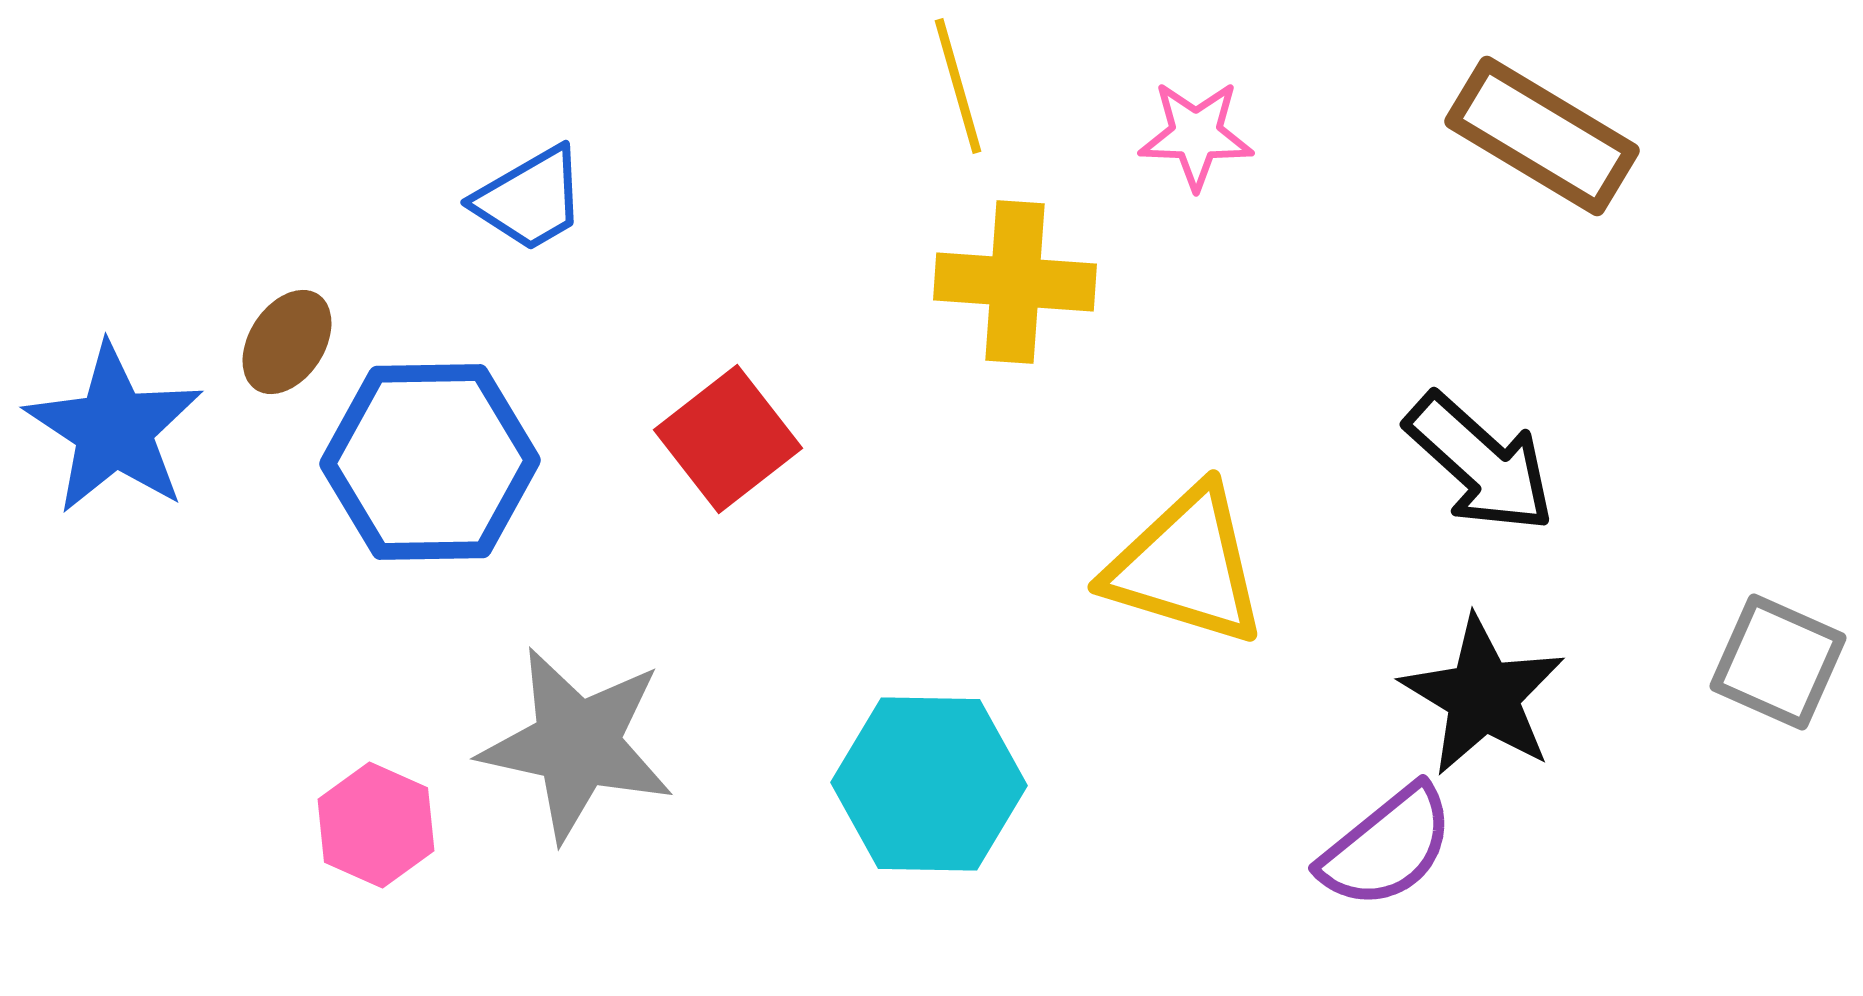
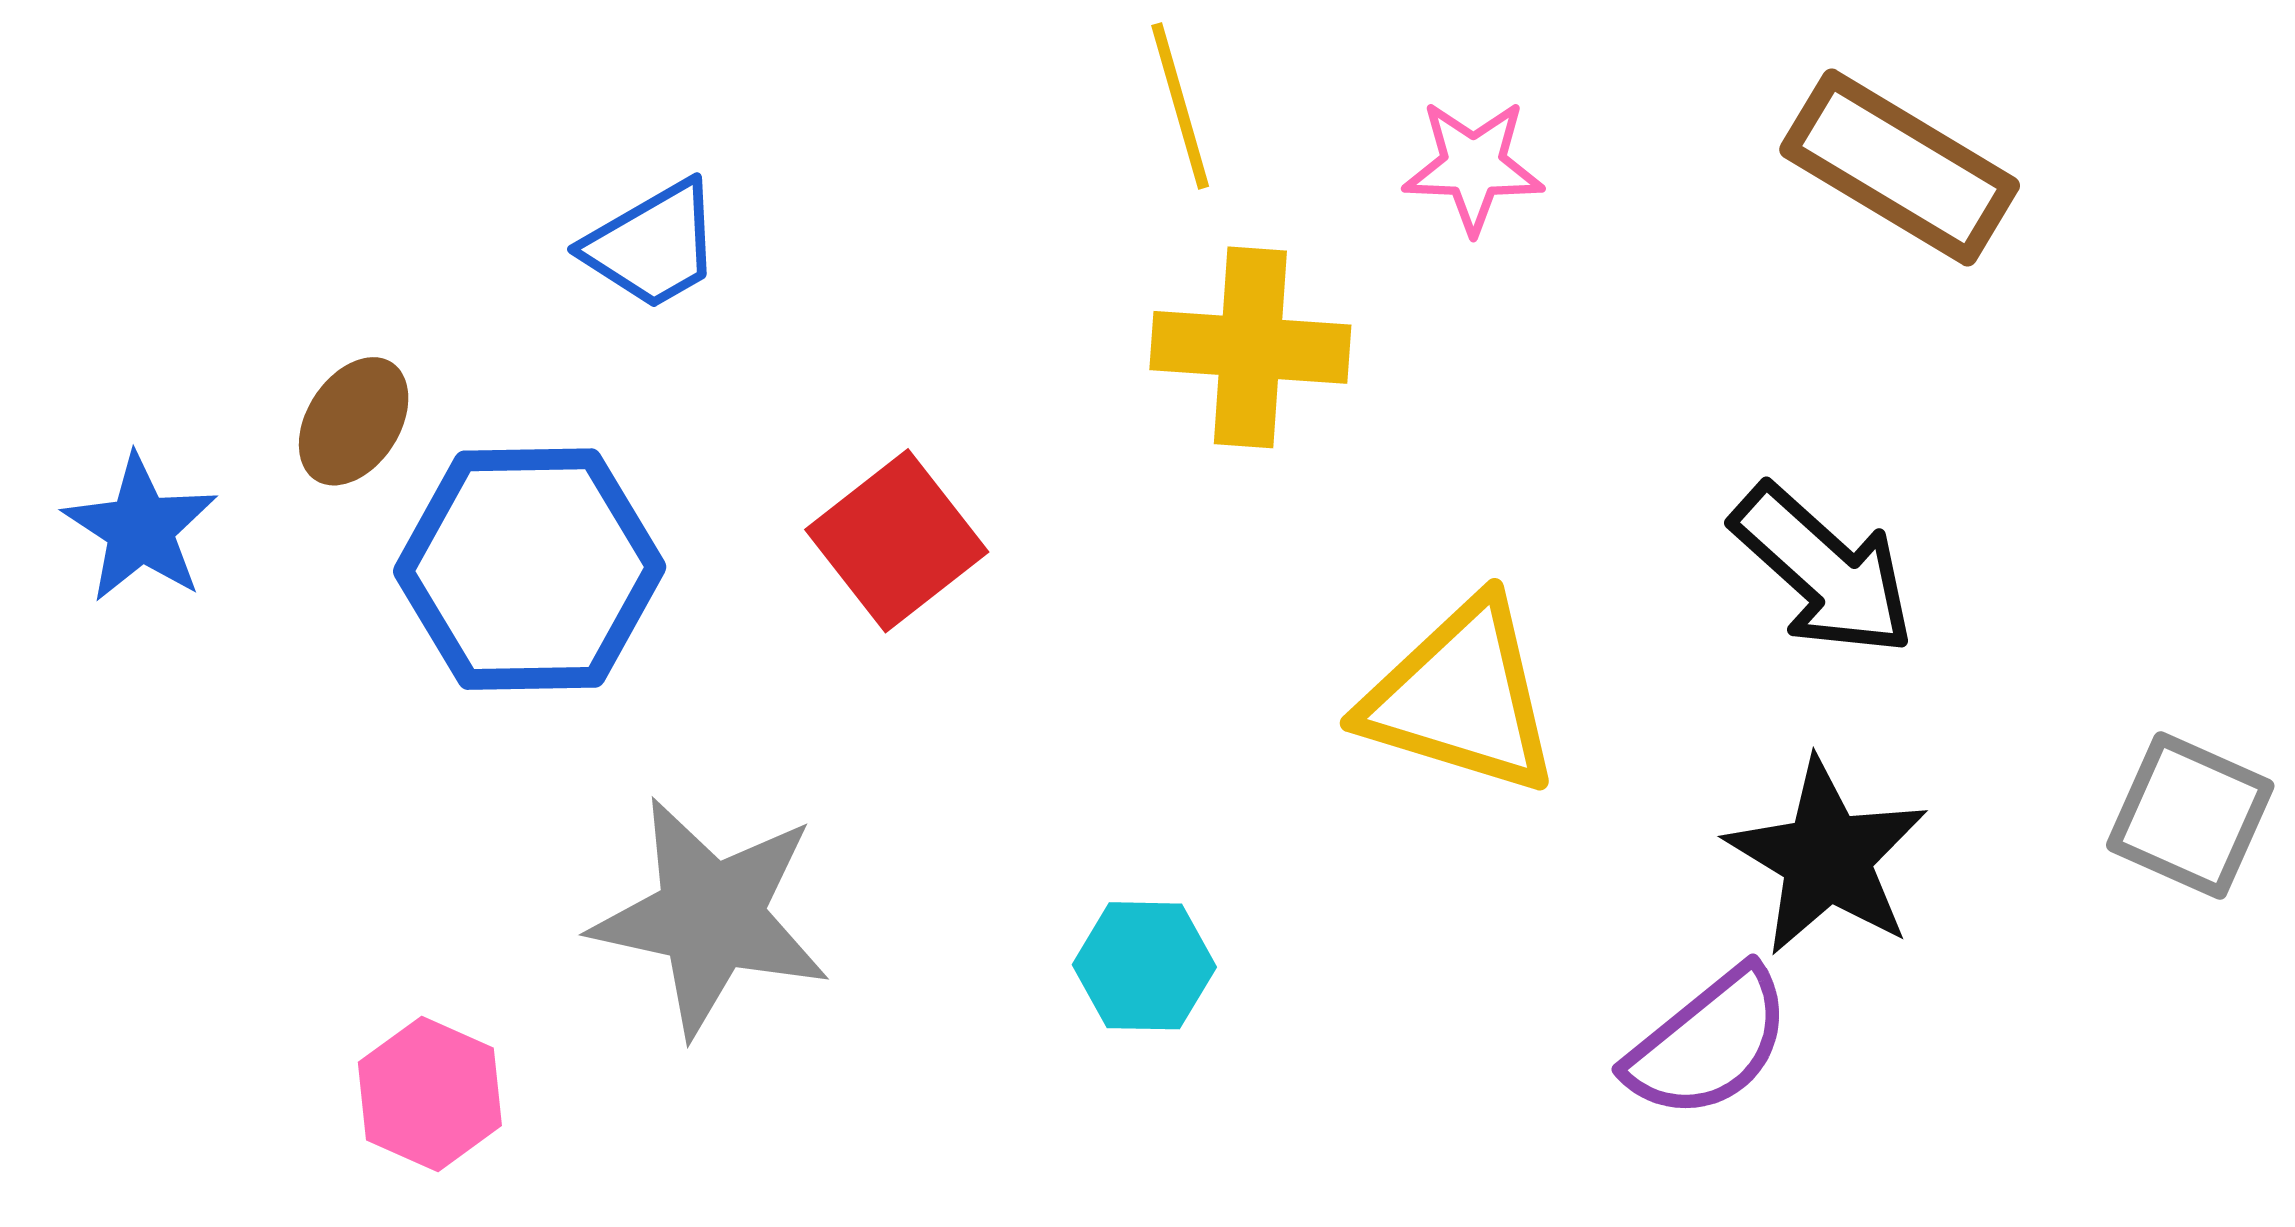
blue star: (114, 429) -> (140, 528), size x0.7
cyan hexagon: (929, 784) -> (1144, 966), size x0.6
pink hexagon: (376, 825) -> (430, 1094), moved

